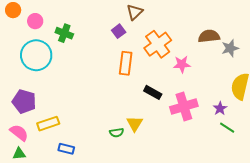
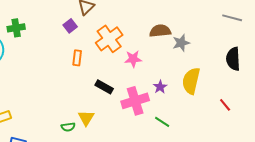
green cross: (64, 33) -> (16, 28), turned -30
orange rectangle: (126, 63) -> (77, 58), size x0.7
purple star: (220, 109) -> (160, 87), moved
green line: (227, 128) -> (162, 122), moved

